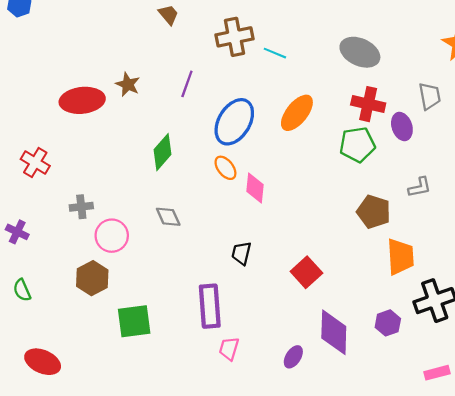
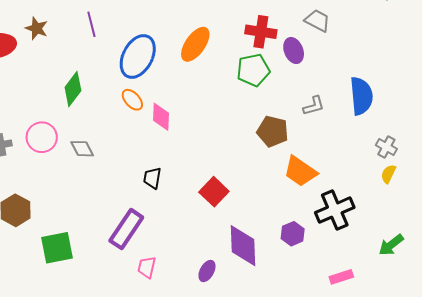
purple line: (187, 84) -> (91, 24), turned -30
gray trapezoid: (430, 96) -> (317, 21), turned -48
pink circle: (112, 236) -> (42, 137), moved
orange trapezoid: (400, 257) -> (300, 171), turned 132
purple rectangle: (210, 306) -> (126, 229), turned 42

